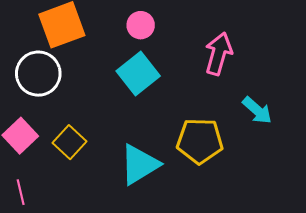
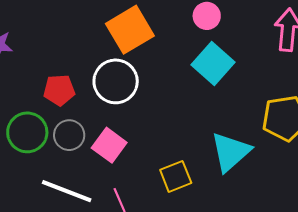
yellow square: (70, 142) -> (176, 176), moved, turned 36

